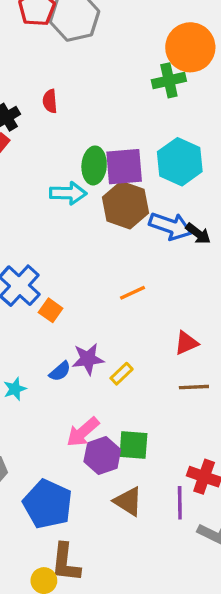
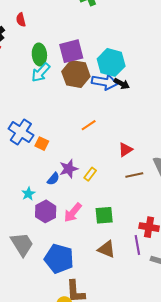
cyan hexagon: (180, 162) -> (111, 62), moved
green ellipse: (94, 165) -> (39, 55), moved
cyan arrow: (68, 193) -> (41, 72), turned 140
purple hexagon: (102, 456) -> (46, 211), moved

